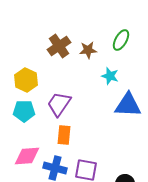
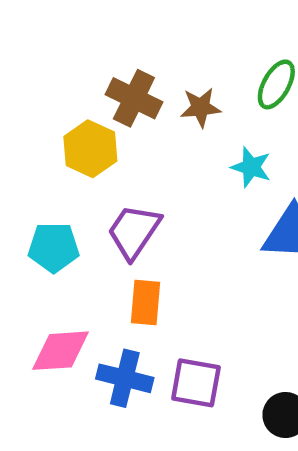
brown cross: (59, 46) -> (134, 98), turned -30
yellow hexagon: (26, 80) -> (90, 149), moved

